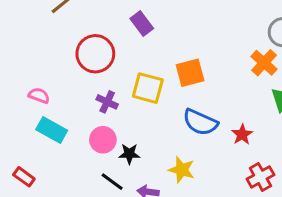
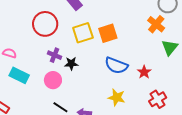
yellow square: (148, 88) -> (83, 33), moved, turned -30
black star: (129, 154) -> (71, 63), moved
yellow star: (182, 170) -> (117, 97), moved

